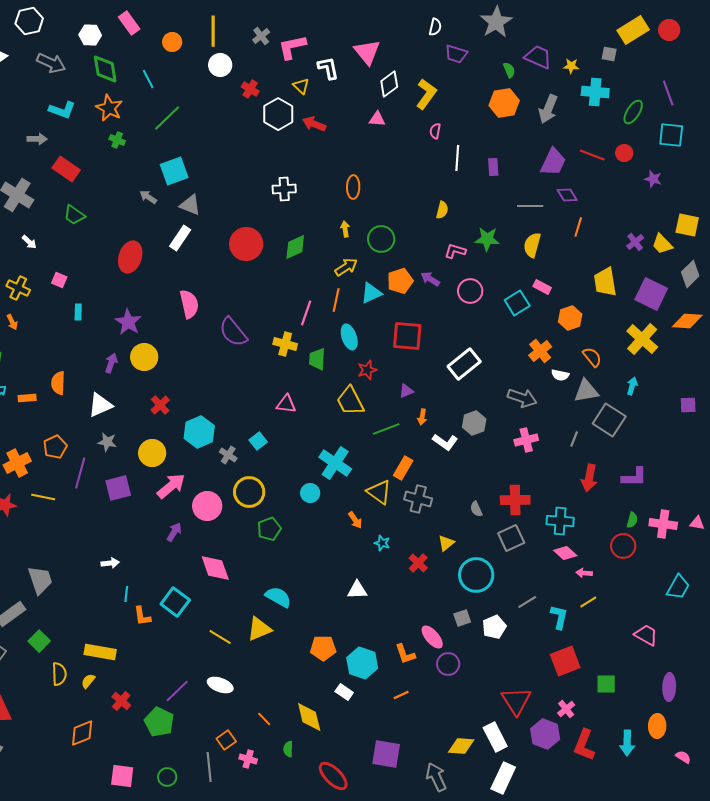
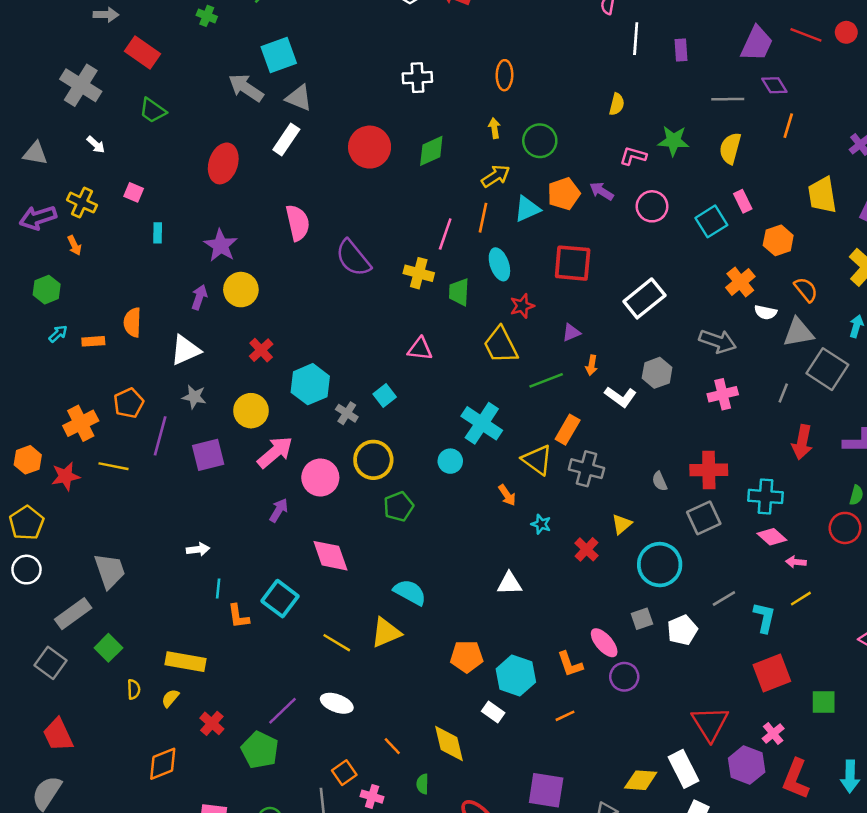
gray arrow: (148, 197) -> (246, 88), size x1.6
pink rectangle: (542, 287) -> (743, 201), turned 36
yellow semicircle: (59, 674) -> (134, 689), size x0.7

